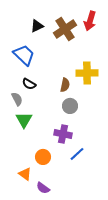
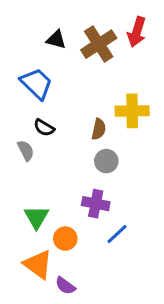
black triangle: (37, 26) -> (56, 40), turned 40
green triangle: (24, 120) -> (36, 217), moved
orange triangle: (25, 174) -> (38, 264), size x1.5

